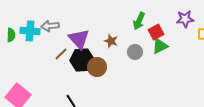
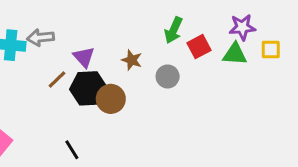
purple triangle: (79, 39) -> (84, 57), size x0.7
green triangle: (160, 46) -> (235, 54), moved, turned 30

